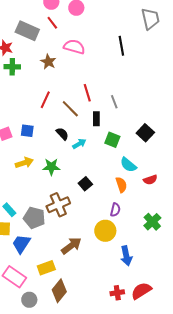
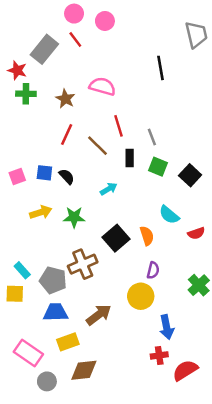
gray rectangle: (27, 31) -> (44, 49), turned -75
pink semicircle: (74, 47) -> (102, 86), moved
brown star: (48, 62) -> (65, 99), moved
black semicircle: (62, 134) -> (67, 176), moved
green square: (112, 140) -> (158, 167), moved
black square: (85, 184) -> (116, 238), size x1.5
orange semicircle: (121, 185) -> (147, 236), moved
blue trapezoid: (21, 244) -> (56, 312), moved, turned 55
brown diamond: (59, 291) -> (84, 370), turned 45
red cross: (117, 293) -> (159, 355), moved

